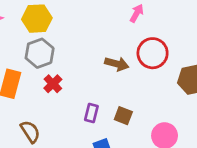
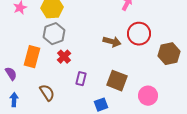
purple rectangle: (91, 113) -> (81, 79), moved
brown square: (123, 116) -> (117, 81), size x1.5

